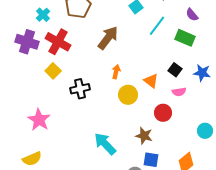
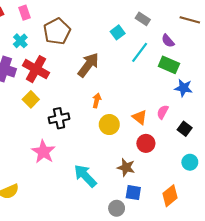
purple semicircle: (192, 15) -> (168, 41), moved
black square: (175, 70) -> (185, 129), moved
blue star: (202, 73) -> (184, 88), moved
orange triangle: (151, 81) -> (140, 117), moved
pink semicircle: (179, 92) -> (163, 112), moved, turned 128
pink star: (39, 120) -> (43, 152), moved

